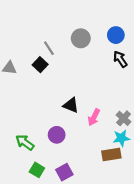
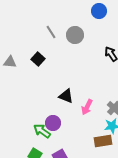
blue circle: (116, 35) -> (99, 11), moved
gray line: (49, 48) -> (51, 32), moved
green arrow: (25, 142) -> (42, 131), moved

